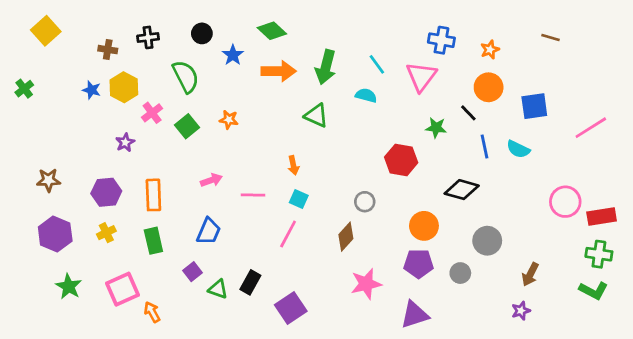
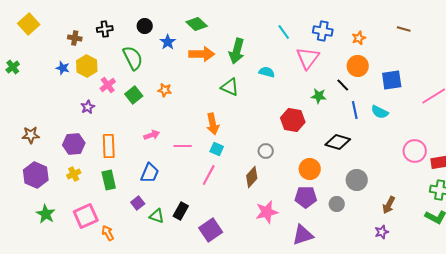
cyan line: (377, 64) -> (284, 32), moved
orange arrow: (293, 165) -> (213, 124), size x1.5

